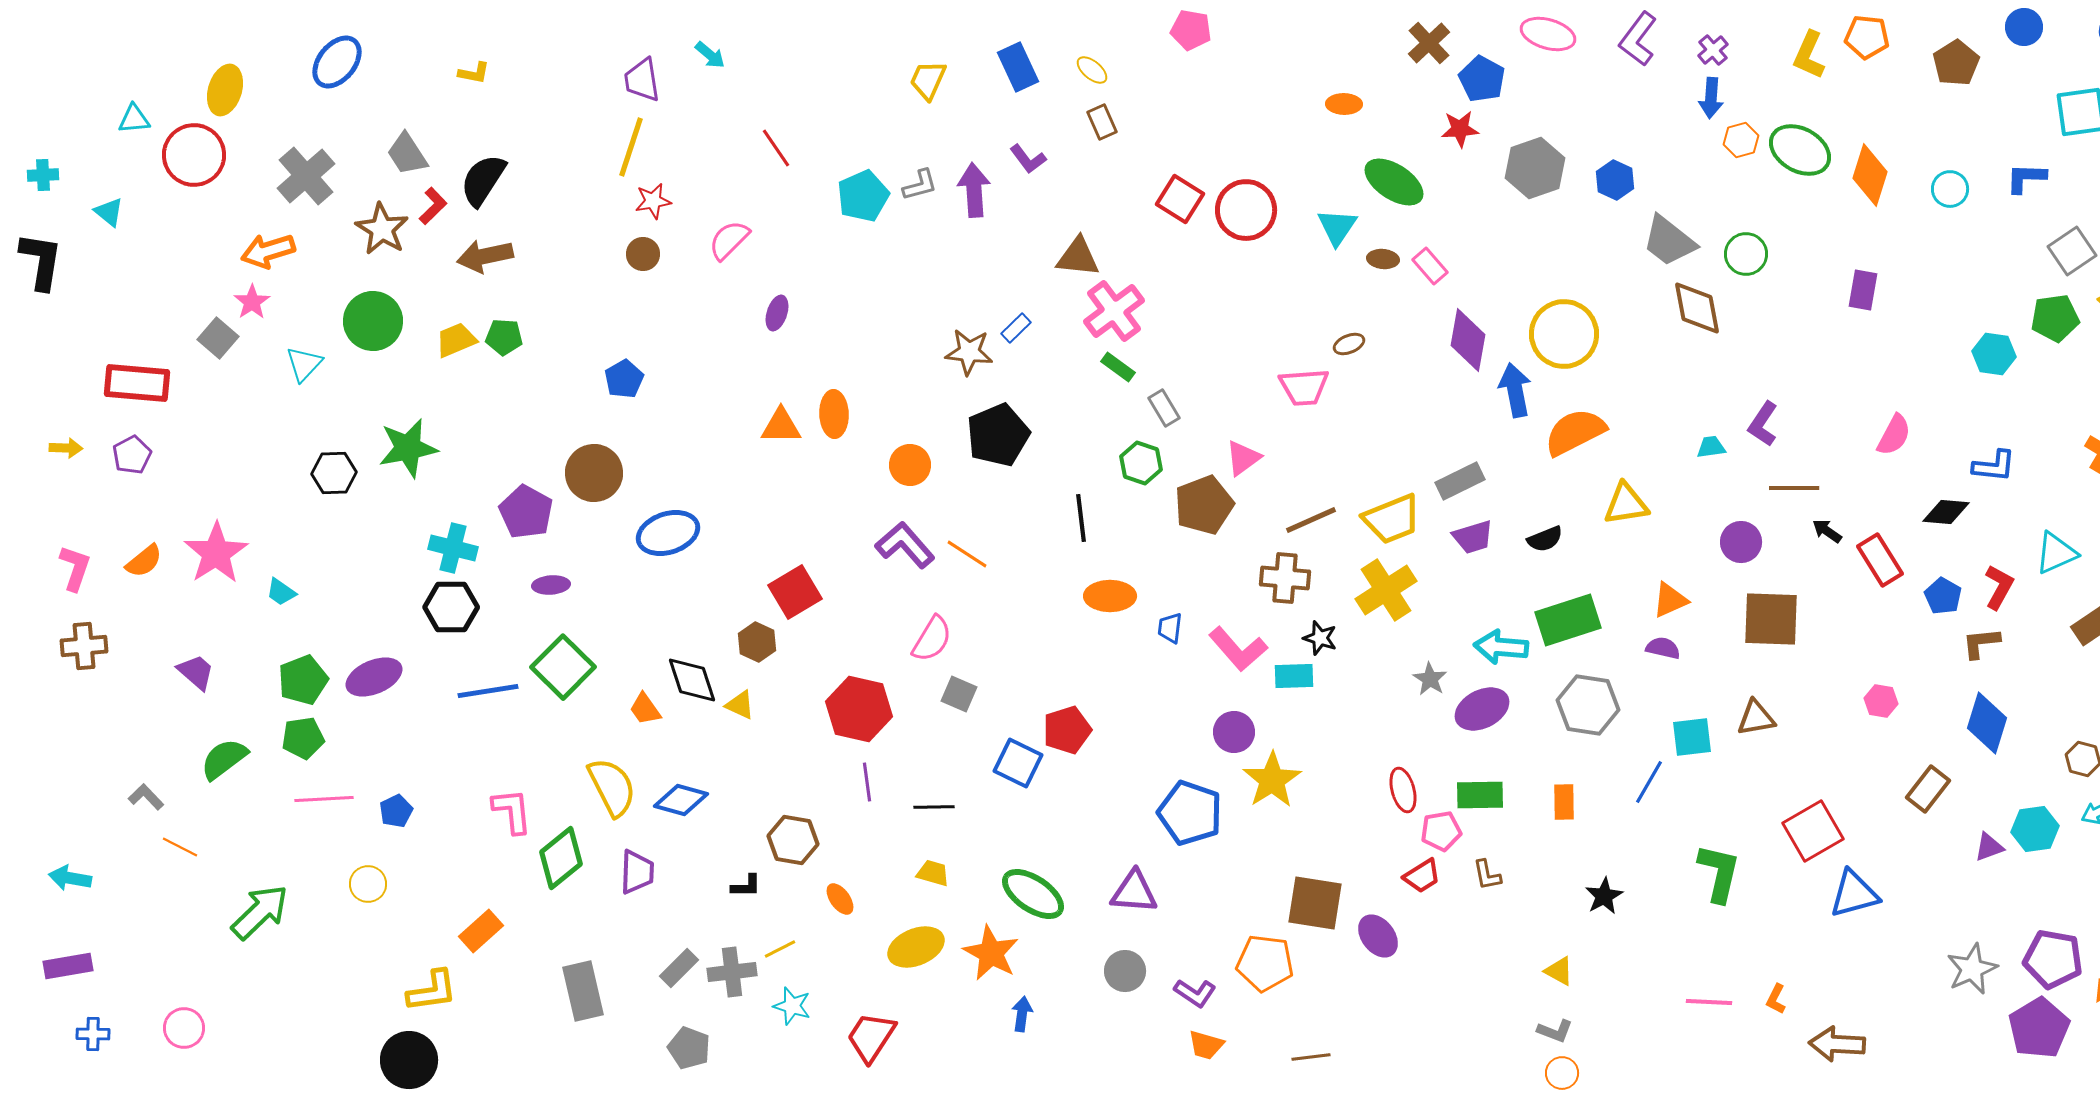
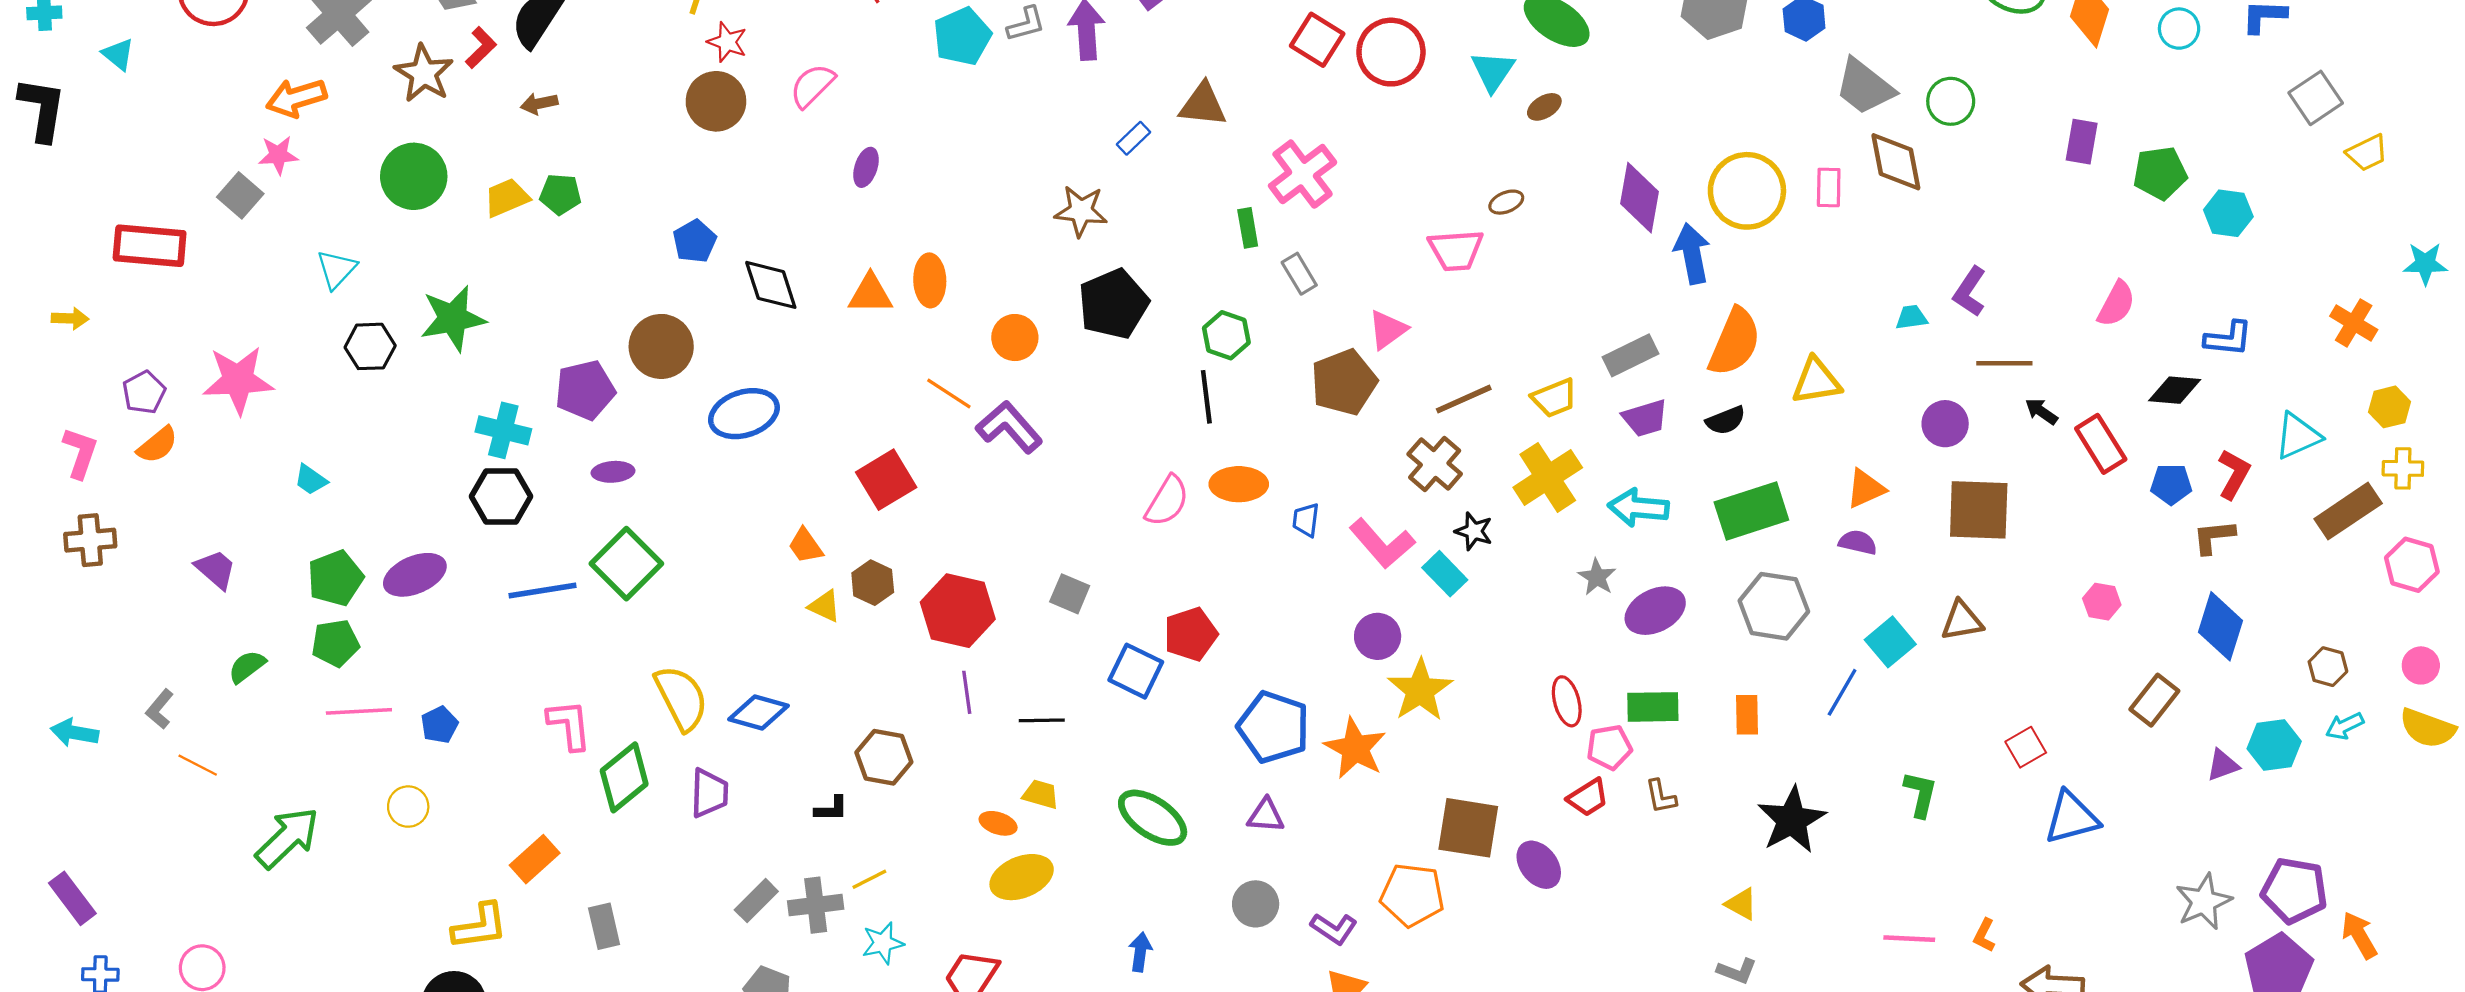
red star: (653, 201) -> (727, 42), turned 30
brown circle: (643, 254) -> (716, 101), size x1.6
brown arrow: (485, 256) -> (539, 104), size x0.6
brown ellipse: (1383, 259) -> (1544, 107), turned -36
pink rectangle: (1430, 266) -> (1829, 188), moved, turned 42
pink star: (252, 302) -> (278, 155), turned 30
pink cross: (1114, 311) -> (1303, 174), moved
green pentagon: (2055, 318) -> (2160, 173), moved
blue rectangle: (1016, 328) -> (1134, 138), moved
cyan triangle: (304, 364) -> (337, 269), moved
green rectangle: (1118, 367) -> (1248, 228), turned 44
orange semicircle: (1575, 432) -> (1735, 342), moved, turned 140
purple pentagon: (132, 455) -> (144, 392), moved
green hexagon: (1141, 463) -> (1226, 335), moved
purple pentagon: (526, 512) -> (585, 390), turned 30
yellow trapezoid: (1392, 519) -> (1554, 398), size x0.7
pink star: (216, 553) -> (238, 380), moved, turned 30
orange line: (967, 554) -> (949, 393), moved
brown cross: (1285, 578) -> (1435, 464), turned 36
blue pentagon: (1943, 596) -> (2171, 484), turned -30
pink semicircle: (932, 639) -> (1167, 501), moved
brown hexagon: (757, 642) -> (873, 583), moved
cyan arrow: (1501, 647) -> (1638, 508), moved
cyan rectangle: (1294, 676) -> (1445, 574), turned 48
black diamond: (692, 680) -> (771, 285), moved
orange trapezoid: (645, 709) -> (806, 546), moved
cyan square: (1692, 737) -> (1890, 642), turned -33
green semicircle: (224, 759) -> (247, 667), size x0.7
gray L-shape: (146, 797) -> (160, 709), turned -96
blue pentagon: (1190, 813) -> (1273, 727), moved
red square: (1813, 831) -> (2026, 747), size x0.6
green L-shape: (1719, 873) -> (1920, 794), size x0.7
cyan arrow: (70, 878) -> (75, 733), moved
purple triangle: (1134, 892) -> (1266, 815), size x0.7
black star: (1604, 896) -> (1792, 820), size x1.6
orange ellipse: (840, 899) -> (998, 823), moved, turned -36
orange star: (991, 953) -> (1355, 748), moved
purple rectangle: (68, 966) -> (72, 898), turned 63
gray rectangle: (583, 991) -> (604, 926), moved, size x0.7
cyan star: (792, 1006) -> (883, 943), turned -30

